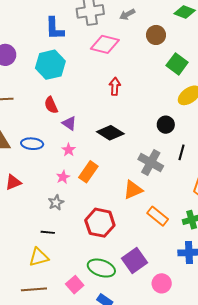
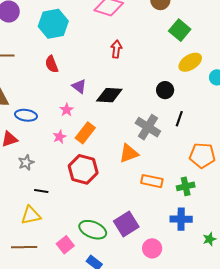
purple triangle: (69, 123) -> (79, 86), moved
black diamond: (110, 133) -> (109, 95), turned -32
blue ellipse: (32, 144) -> (26, 115), moved
gray star: (56, 203) -> (26, 163), moved
orange rectangle: (158, 216) -> (152, 181), turned -30
red hexagon: (100, 223) -> (83, 169), moved

